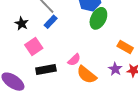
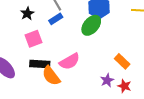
green ellipse: (98, 18) -> (91, 25), moved
pink semicircle: (74, 60) -> (70, 61), size x1.5
orange semicircle: (87, 75) -> (51, 76), moved

